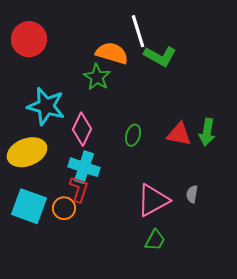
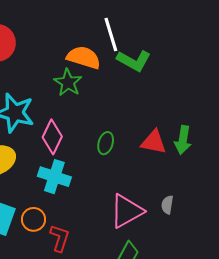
red L-shape: (79, 189) -> (60, 238), moved

